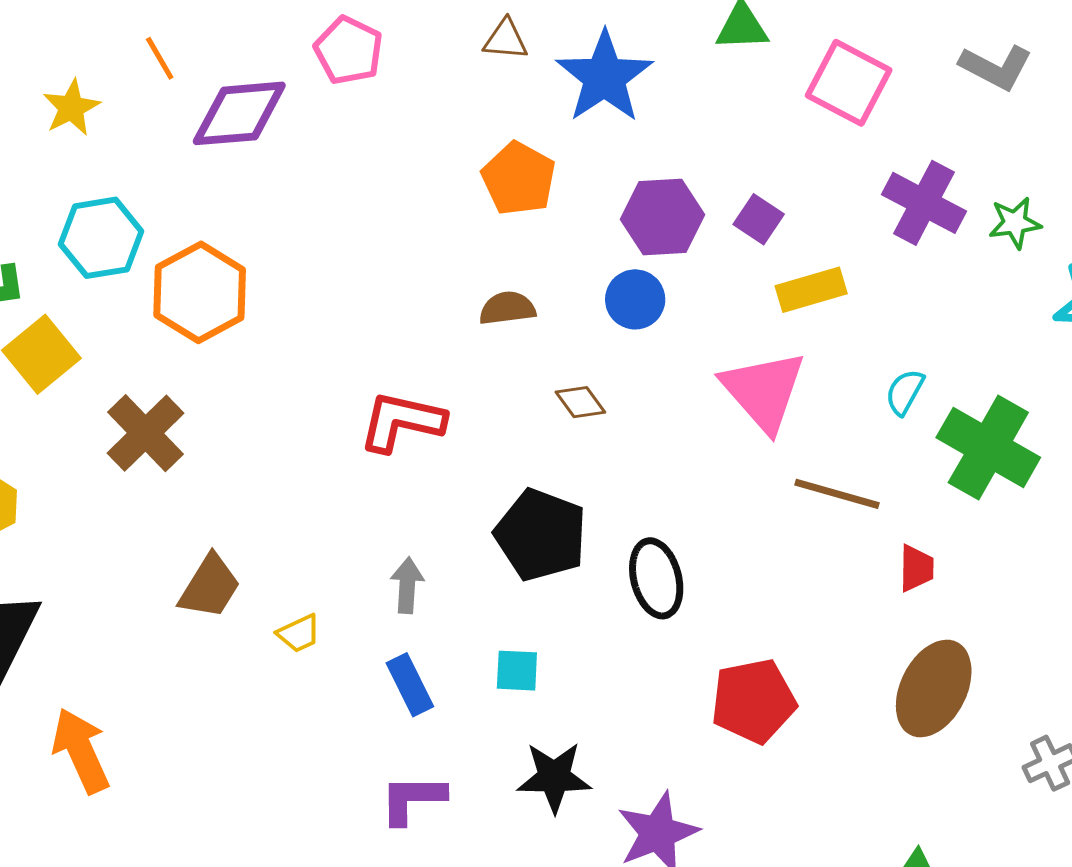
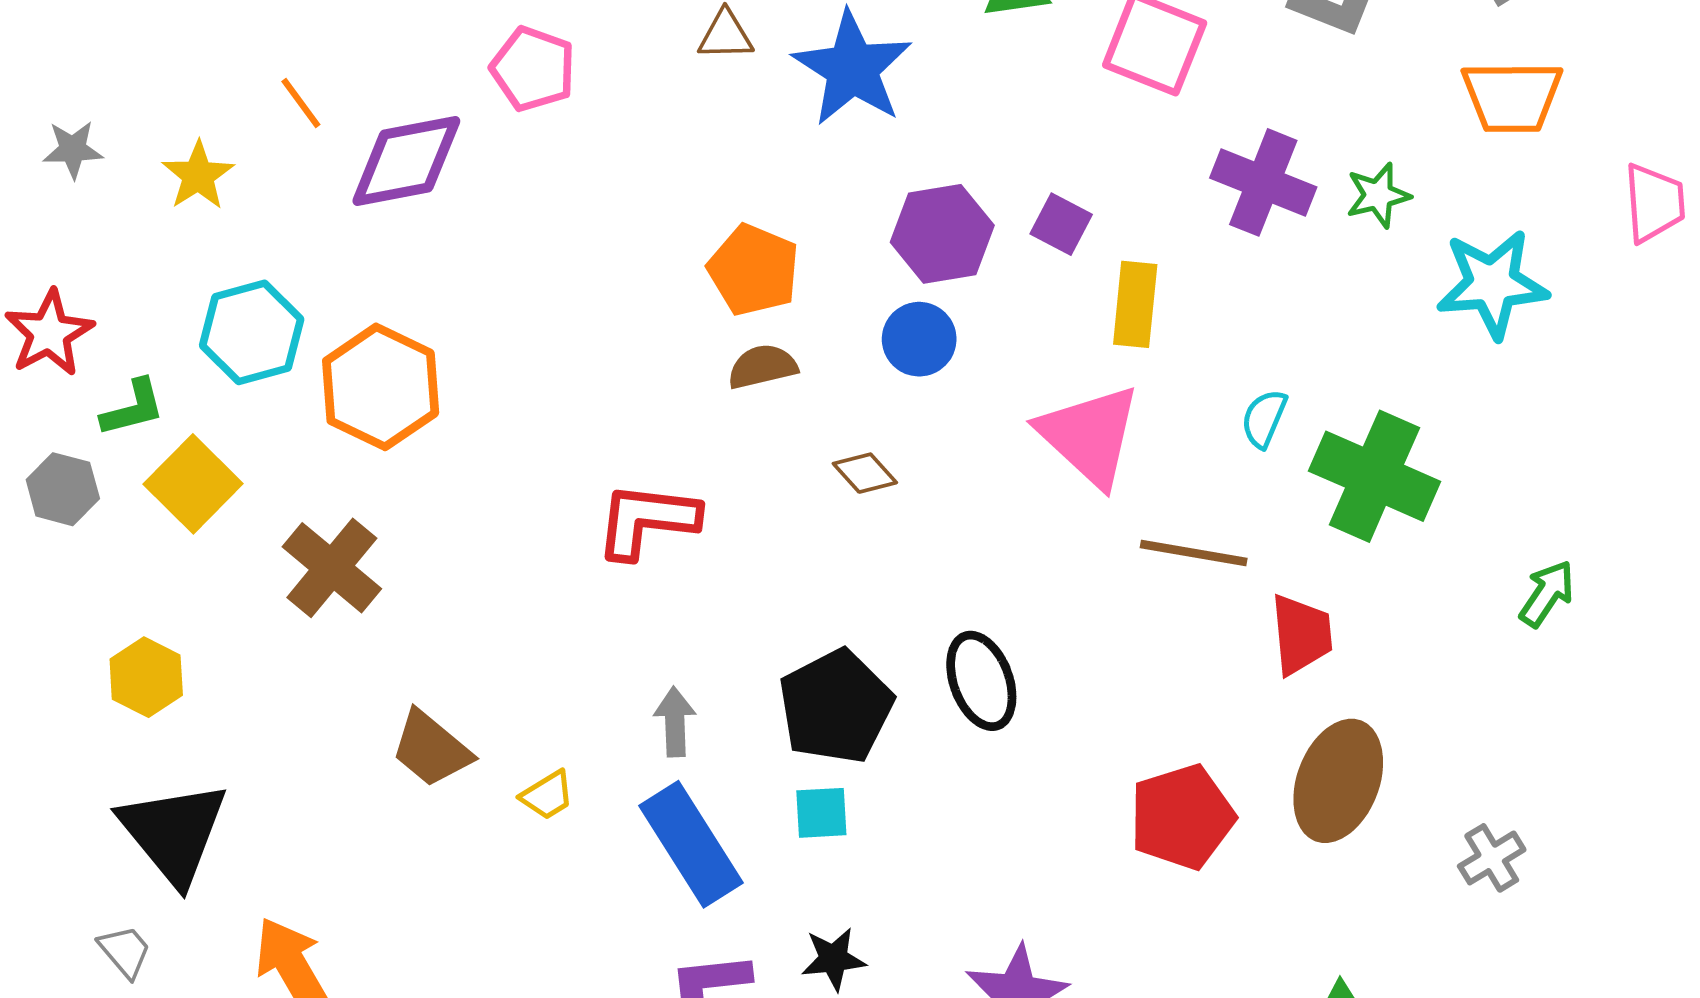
orange pentagon: (519, 179) -> (754, 270), moved
yellow rectangle: (811, 290) -> (1135, 304), turned -62
black pentagon: (541, 535) -> (836, 707), moved, turned 30
red trapezoid: (916, 568) -> (1301, 634), size x1.4
brown trapezoid: (210, 587) -> (431, 749), turned 104
blue rectangle: (410, 685) -> (691, 844), size x1.6
red pentagon: (753, 701) -> (1182, 817), moved
black star: (554, 777) -> (833, 959), moved, size x0.7

